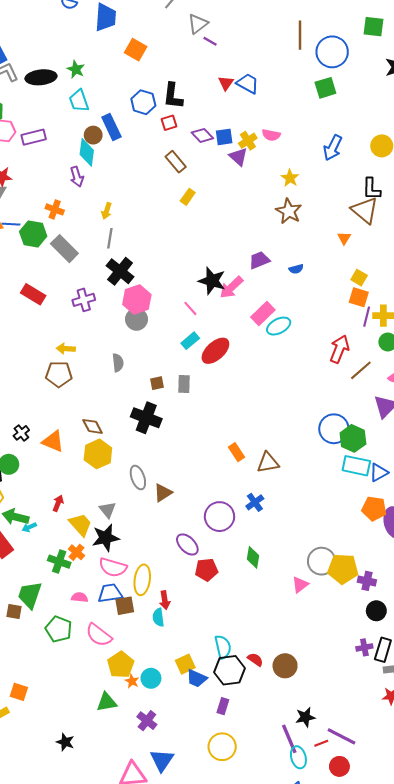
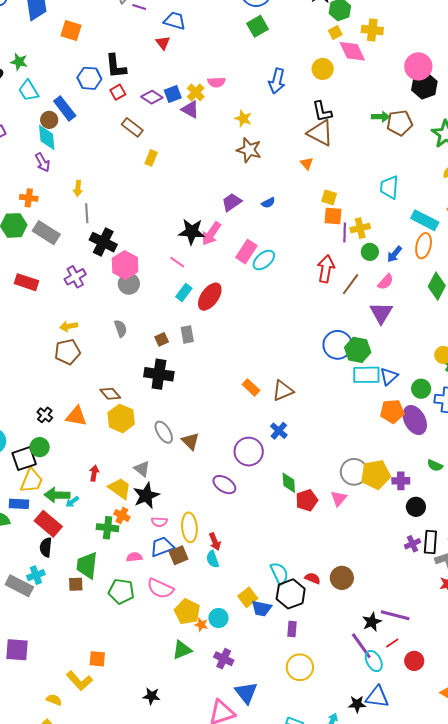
blue trapezoid: (248, 83) -> (175, 21), moved
brown triangle: (163, 493) -> (190, 441), turned -30
pink semicircle: (113, 567) -> (159, 522), size x0.6
red pentagon: (206, 570) -> (307, 500), moved
purple line: (342, 736) -> (395, 615), moved

